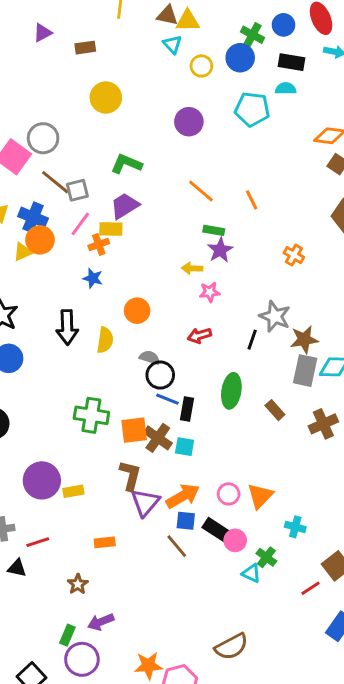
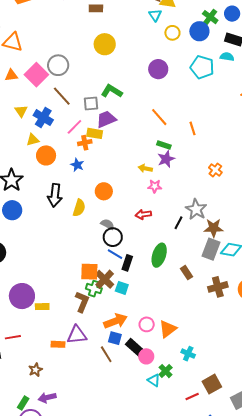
gray square: (77, 190) -> (91, 104), moved
orange circle: (40, 240) -> (46, 155), moved
green cross: (91, 415) -> (94, 289), moved, size x0.7
purple triangle: (145, 503) -> (77, 335), moved, turned 35

